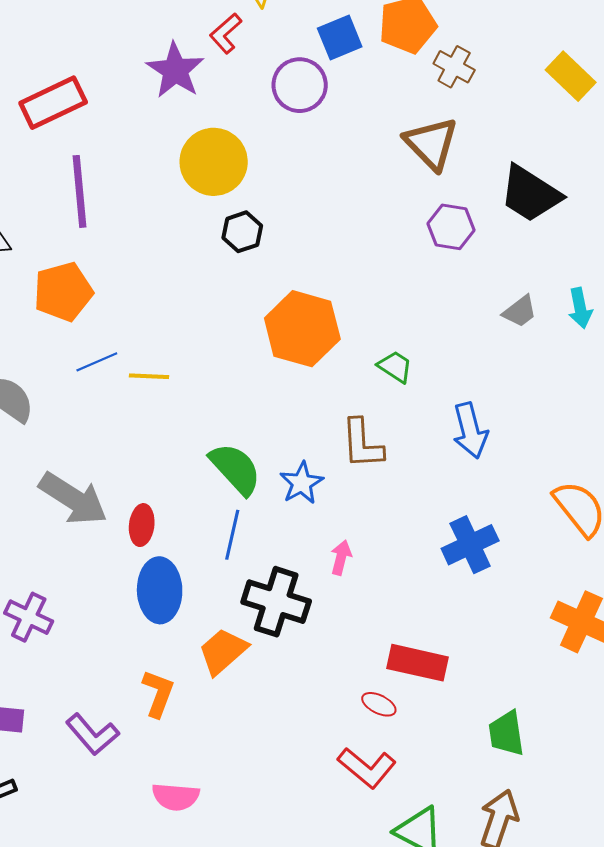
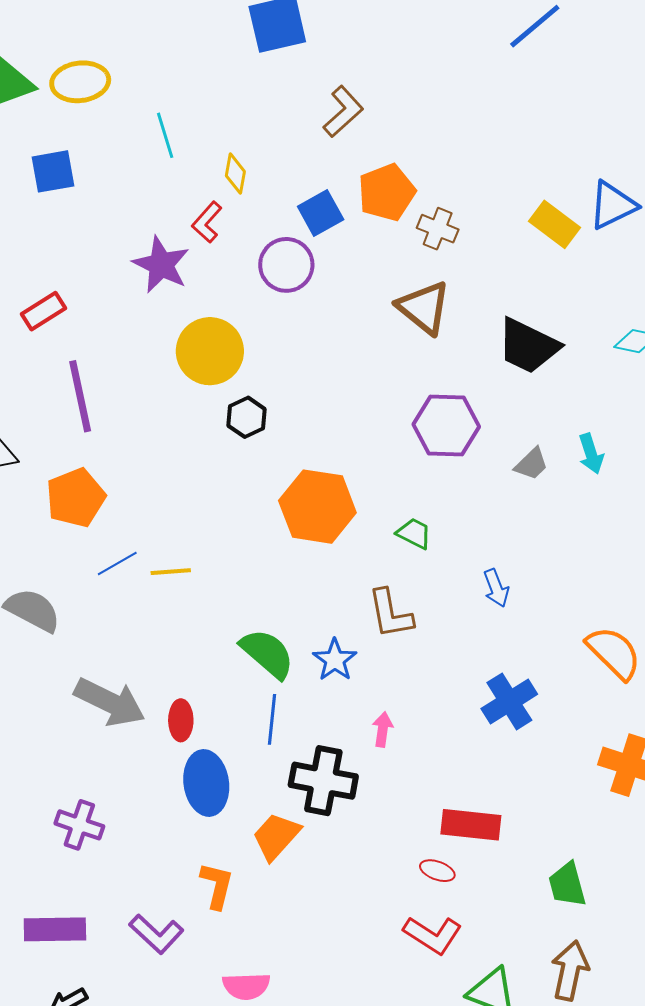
red rectangle: (53, 103) -> (43, 311), size x0.7
purple hexagon: (451, 227) -> (446, 425), moved, size x1.4
blue arrow: (470, 430) -> (496, 588), size x0.7

